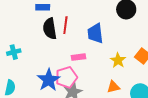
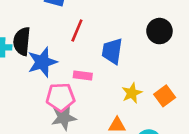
black semicircle: (50, 29) -> (22, 41), moved
blue star: (49, 80) -> (42, 62), moved

